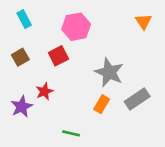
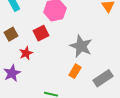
red star: (44, 91) -> (26, 53), moved
gray rectangle: (137, 99) -> (103, 78), moved

